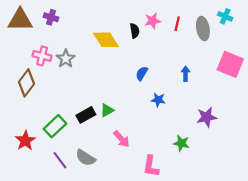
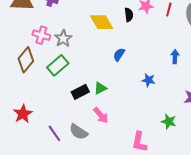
blue semicircle: (142, 73) -> (119, 55), moved
green rectangle: (55, 126) -> (58, 65), moved
pink arrow: (122, 139) -> (101, 115), moved

